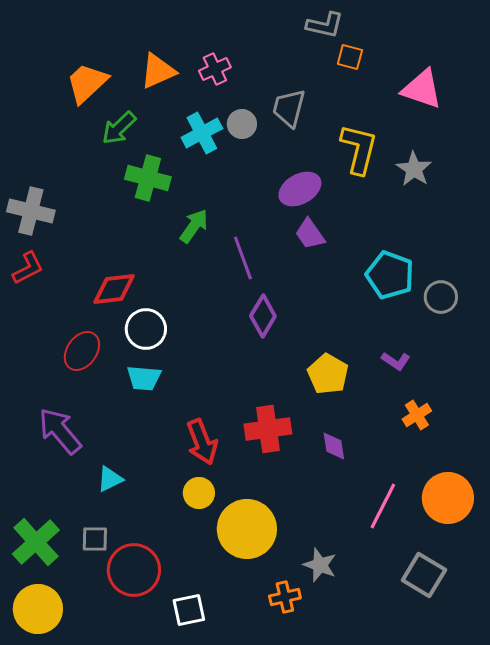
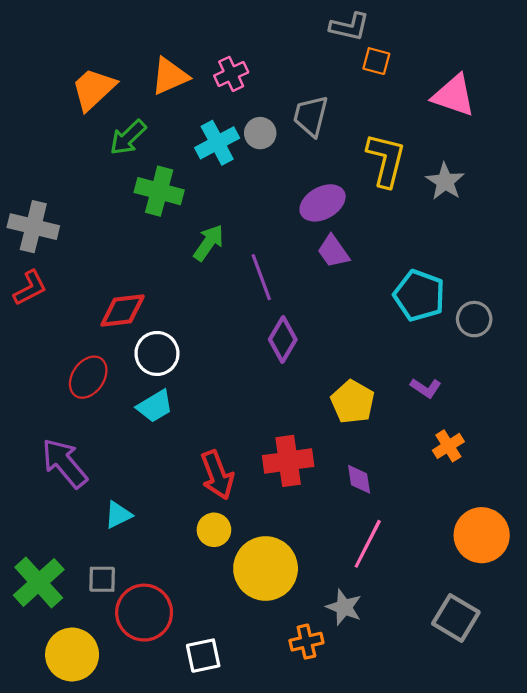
cyan trapezoid: (144, 378) -> (155, 406), turned -36
pink line: (383, 506) -> (368, 544), moved
yellow circle: (38, 609) -> (72, 655), moved

